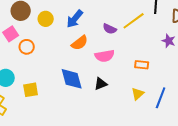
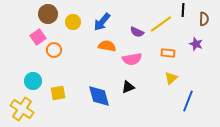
orange semicircle: (80, 43) -> (107, 46), turned -132
orange rectangle: (142, 65) -> (168, 53), moved
blue diamond: (72, 79) -> (99, 96), moved
yellow triangle: (138, 94) -> (171, 78), moved

